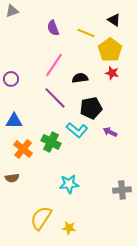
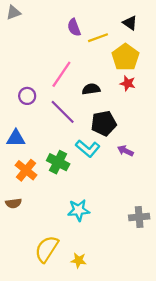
purple semicircle: (53, 28) -> (74, 27), moved
yellow line: (86, 33) -> (98, 38), turned -42
purple circle: (11, 79) -> (27, 96), moved

